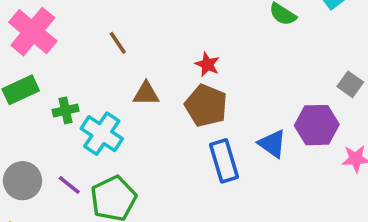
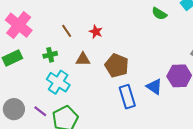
red star: (207, 64) -> (96, 32), moved
green cross: (66, 110) -> (50, 55), moved

